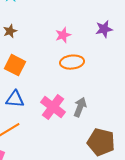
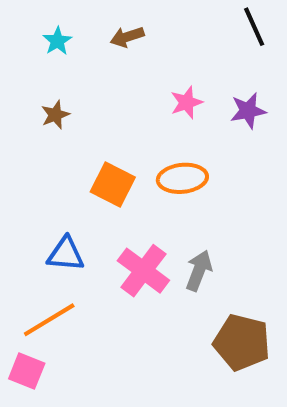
pink star: (63, 35) -> (187, 102), moved
orange square: (15, 65) -> (113, 184), moved

